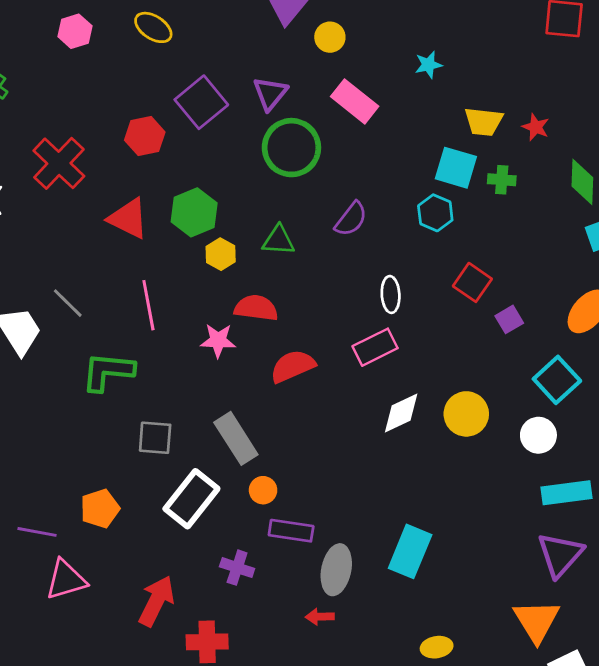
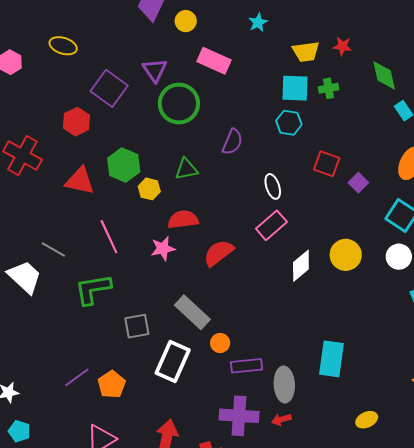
purple line: (37, 532) -> (77, 377), moved, turned -32
purple cross: (237, 568) -> (239, 416), moved, size x1.6

